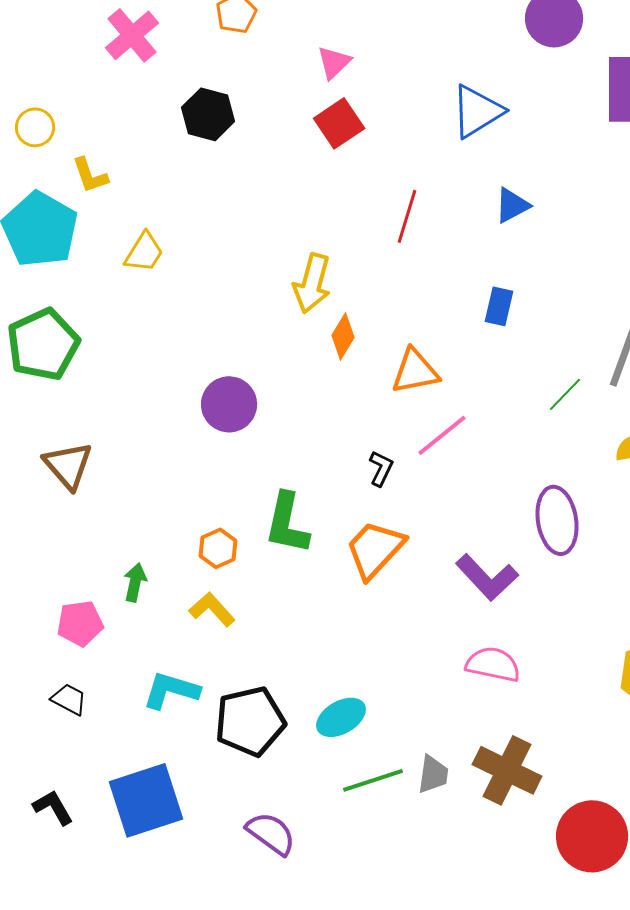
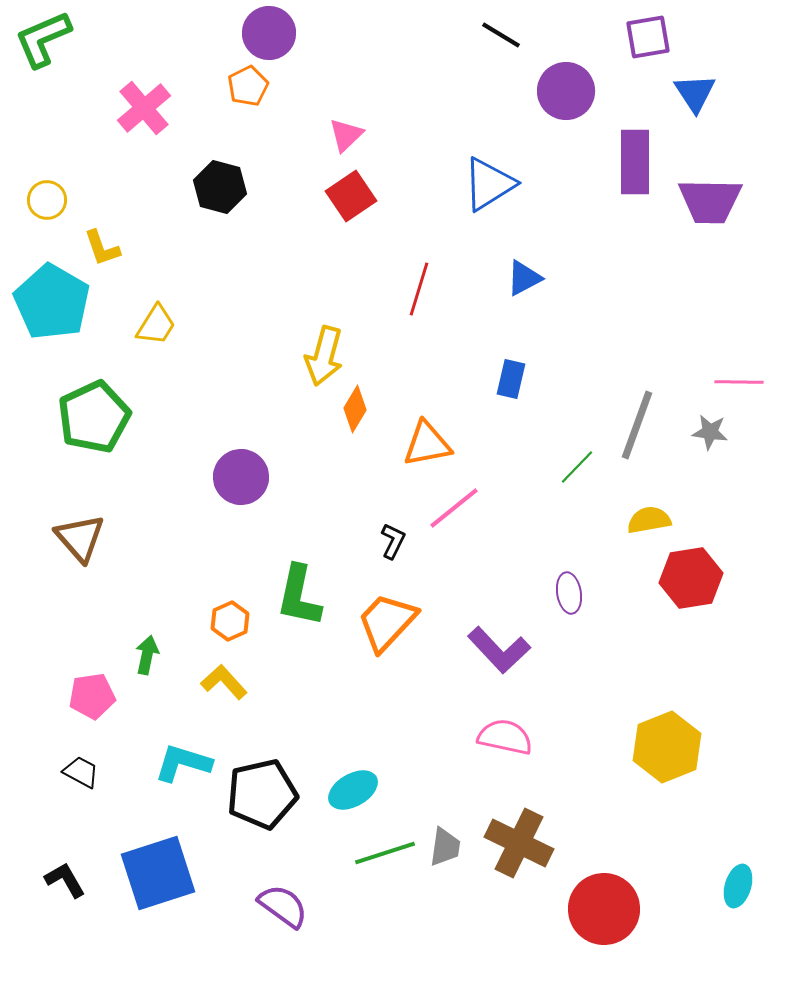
green pentagon: (43, 344) -> (94, 417), moved
purple ellipse: (557, 520) -> (569, 593), size x0.6

